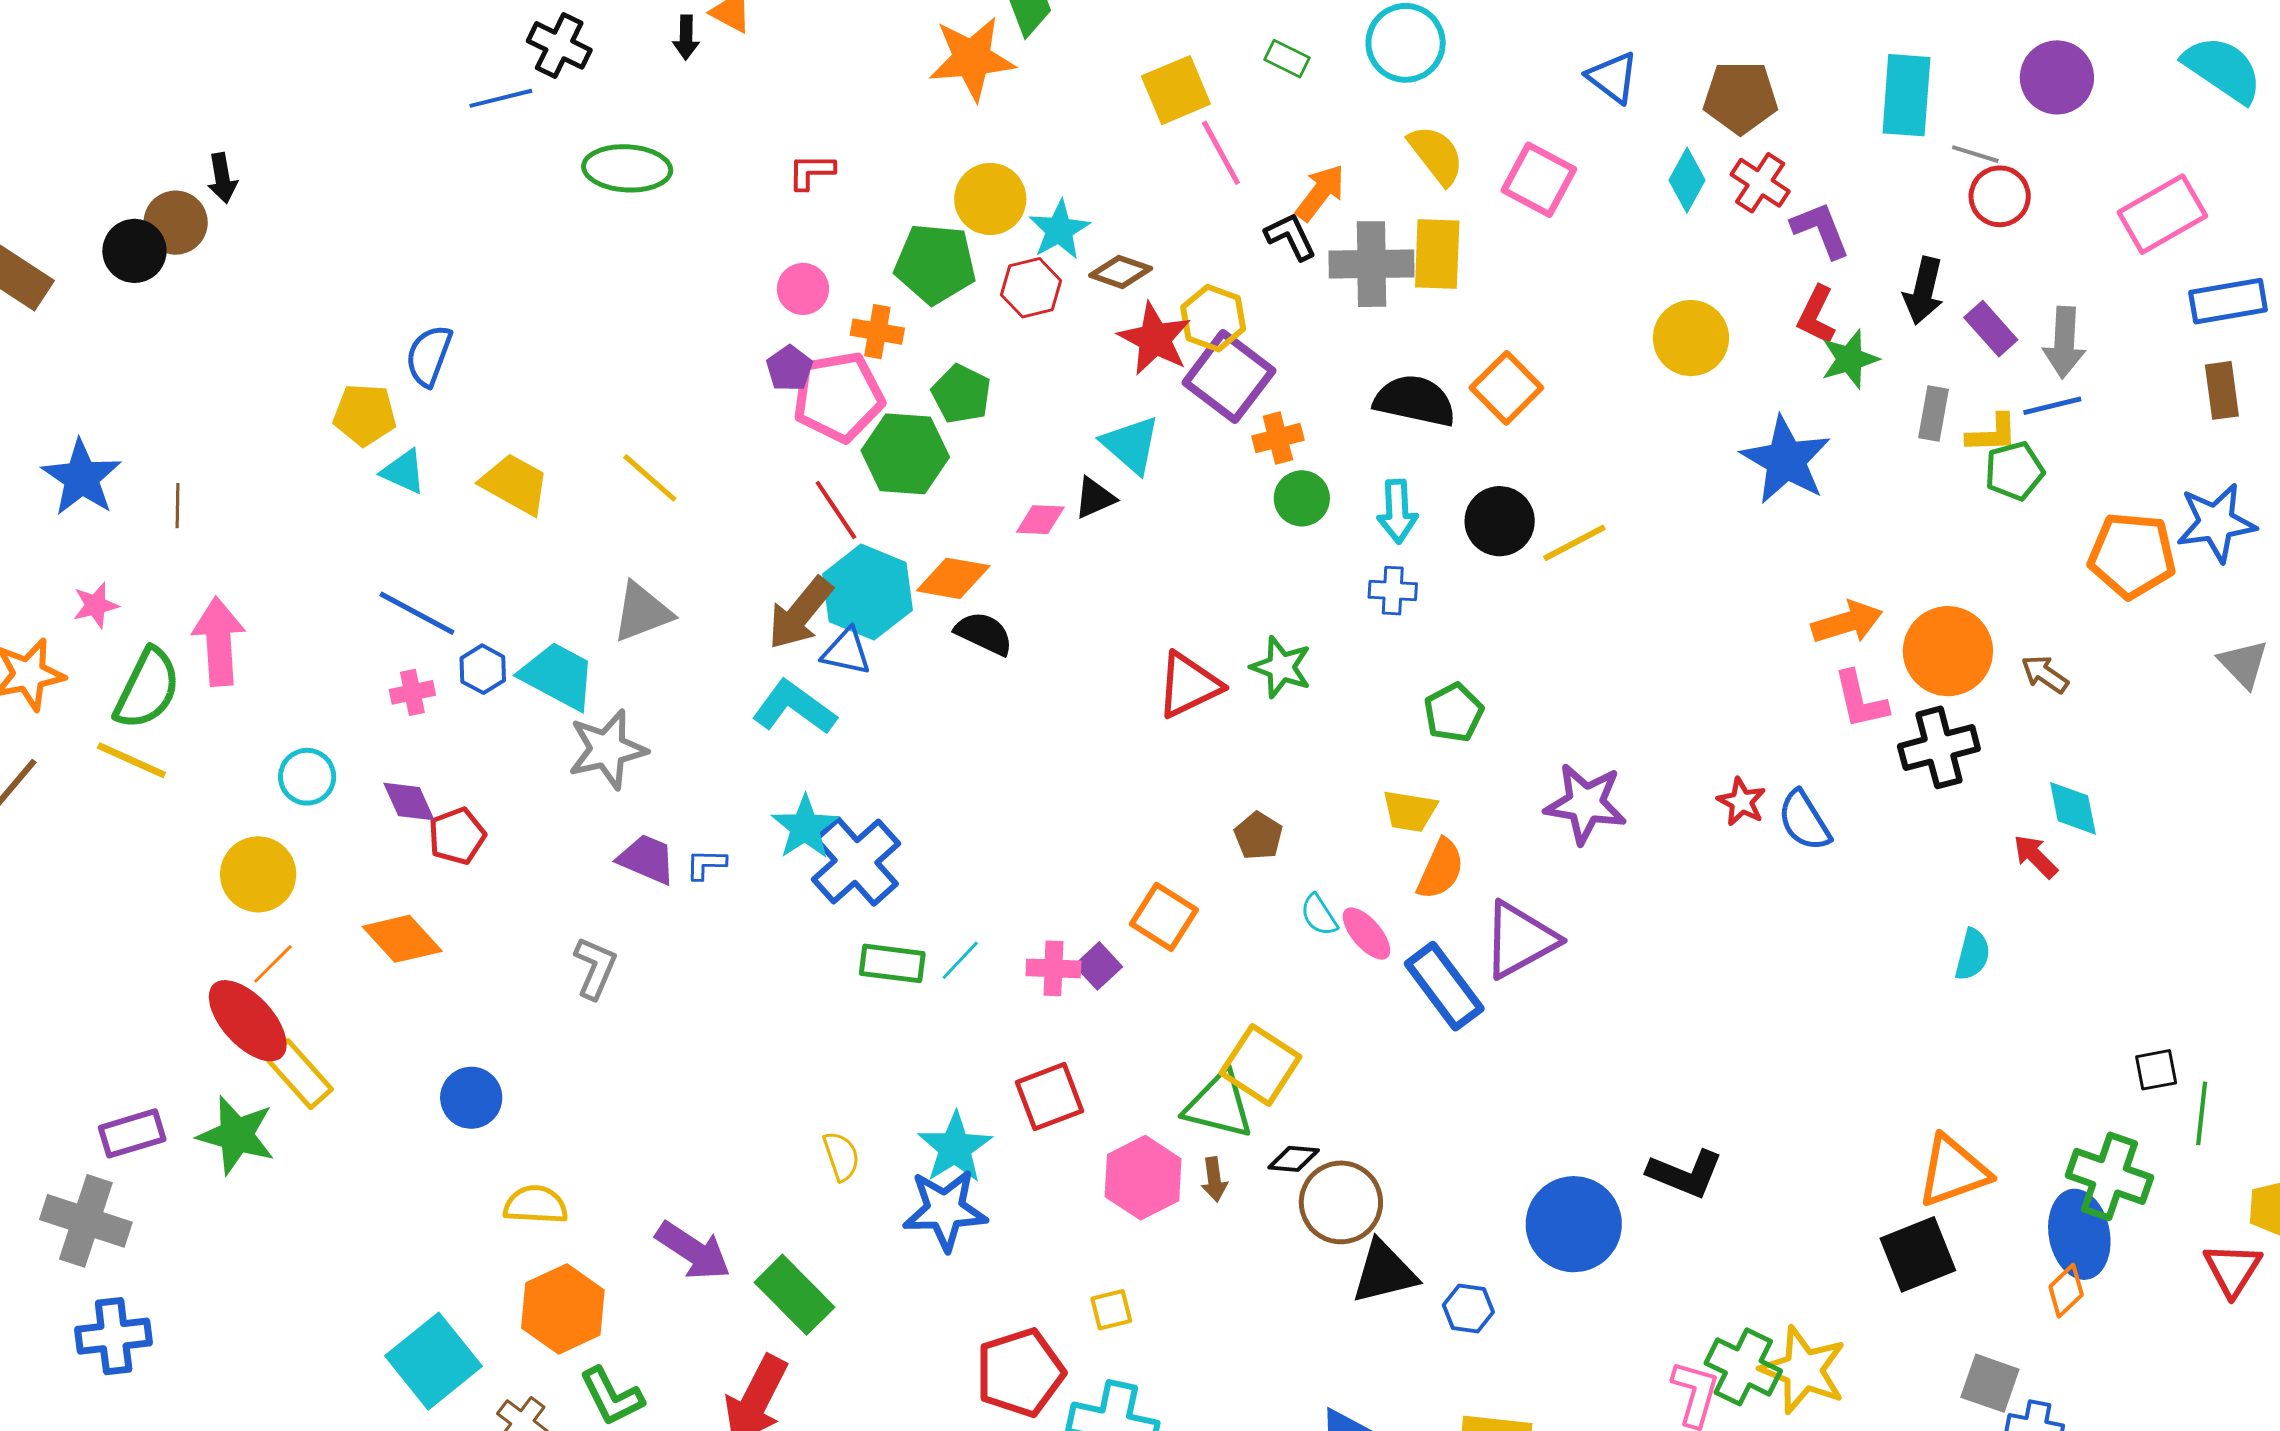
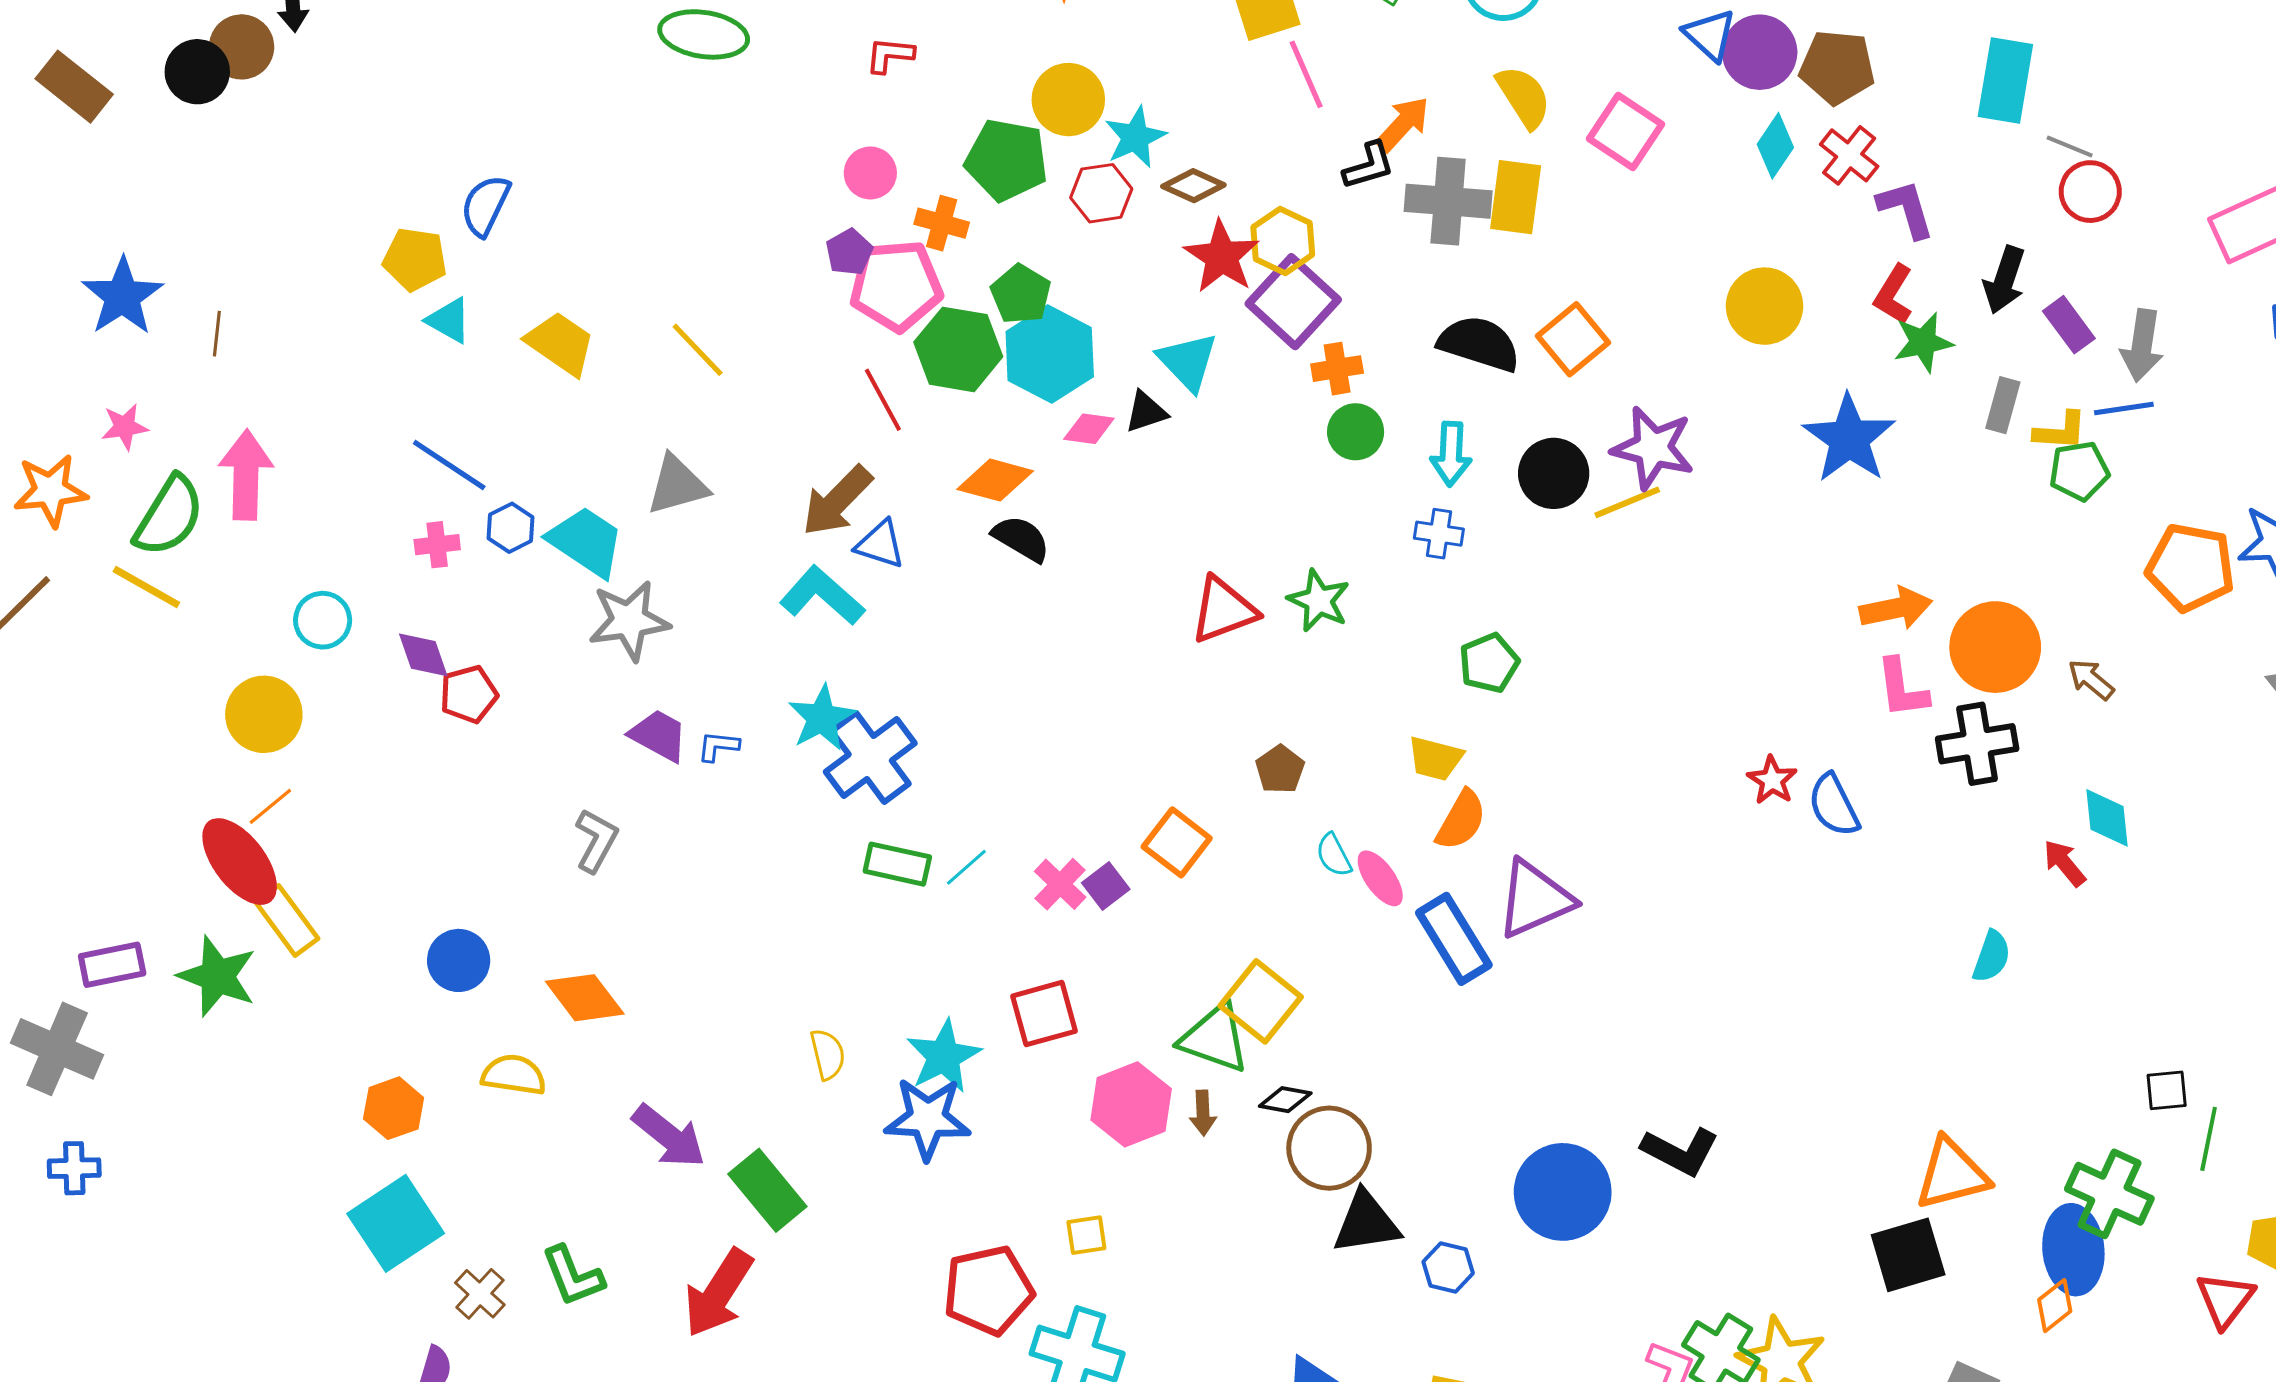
purple circle: (2057, 77) -> (1760, 52), moved
black L-shape: (1291, 237) -> (1369, 166), turned 94
cyan hexagon: (868, 592) -> (1050, 354), moved
purple star: (1586, 804) -> (1653, 448), moved
orange diamond: (402, 939) -> (585, 998), moved
pink cross: (1053, 968) -> (1060, 884), turned 36
orange hexagon: (563, 1309) -> (394, 1108), moved, size x0.7
blue cross: (114, 1336) -> (74, 1168), size x0.7

